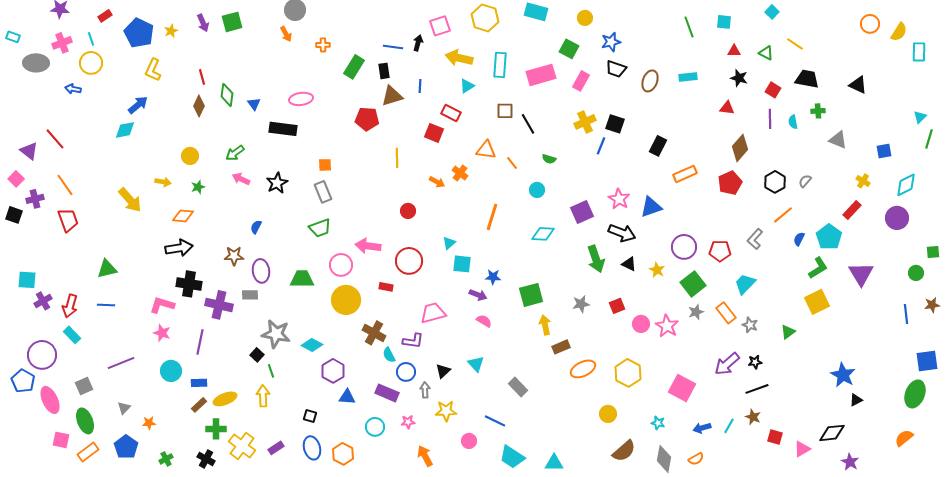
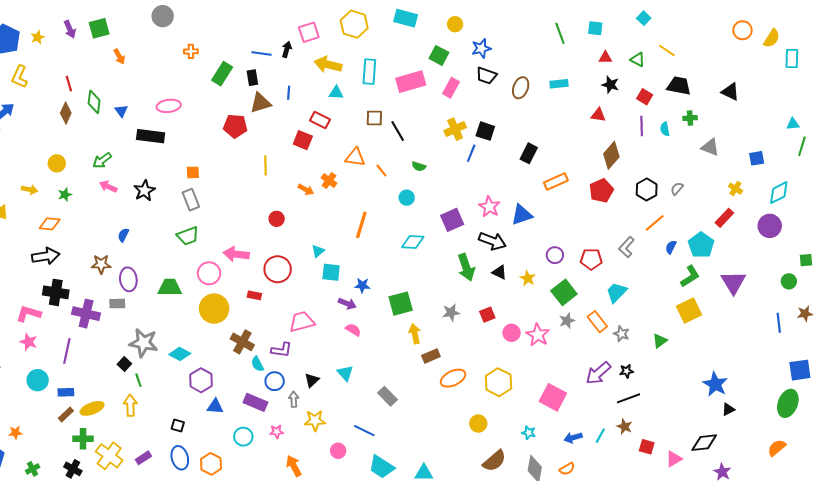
orange arrow: (286, 34) -> (119, 56), moved
cyan triangle: (467, 86) -> (336, 93), turned 35
cyan triangle: (920, 117) -> (793, 124), turned 40
purple circle: (684, 247) -> (555, 255), size x0.7

